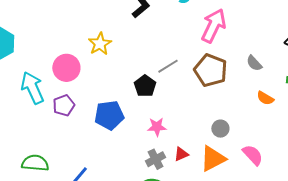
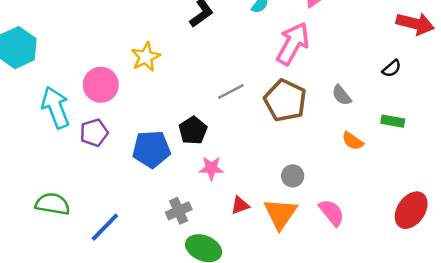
black pentagon: (145, 86) -> (193, 131), moved
gray cross: (156, 159) -> (179, 211), moved
orange triangle: (213, 159) -> (280, 214), turned -32

